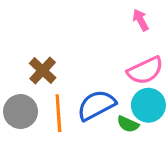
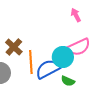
cyan circle: (148, 105) -> (63, 57), moved
orange line: (58, 113) -> (31, 62), moved

